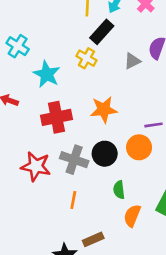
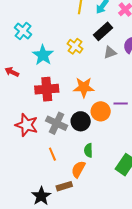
black rectangle: (102, 32) -> (103, 31), moved
orange circle: (139, 147) -> (101, 111), moved
orange line: (73, 200) -> (52, 154), turned -40
orange semicircle: (132, 216) -> (78, 169), moved

